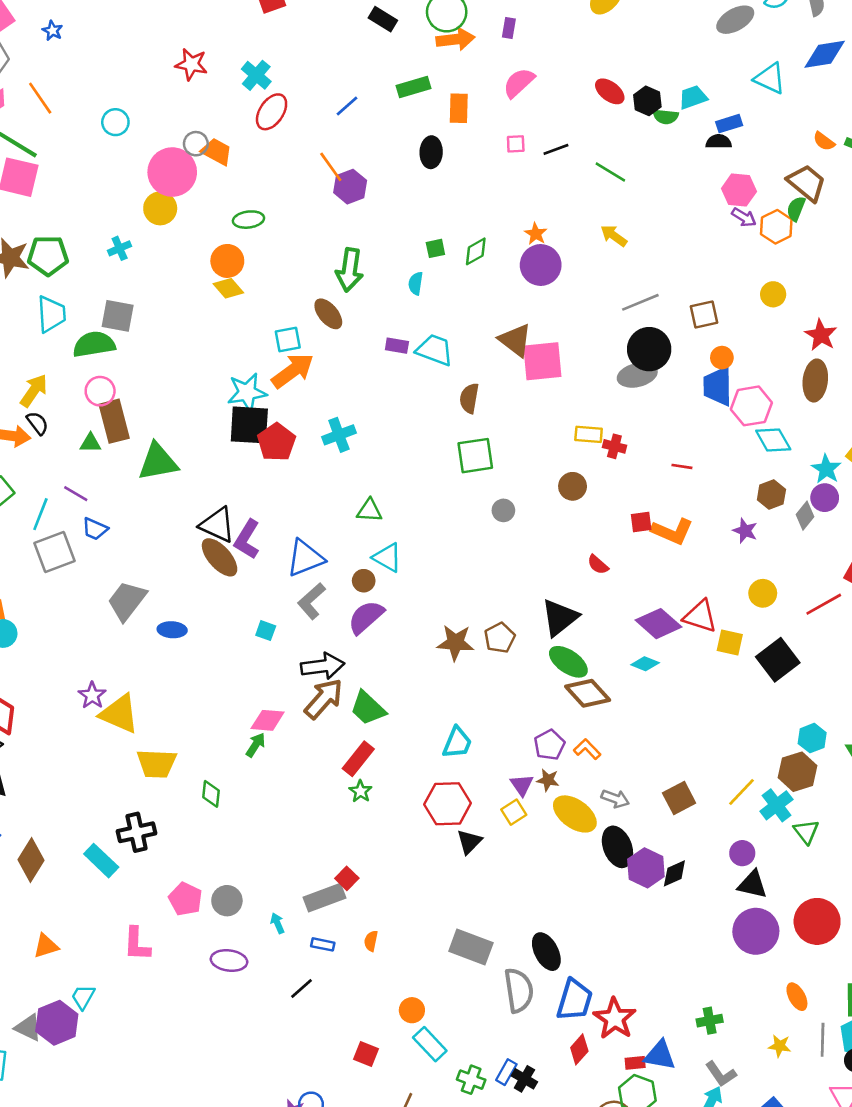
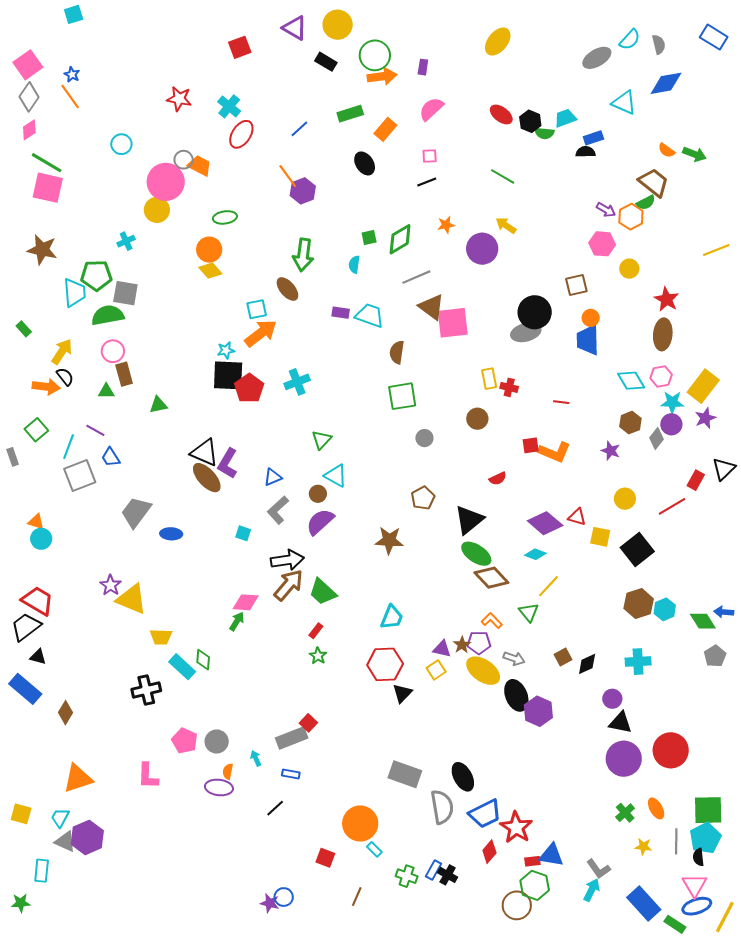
orange line: (40, 98) -> (70, 97), moved
orange rectangle: (459, 108) -> (385, 129), turned 40
black line: (556, 149) -> (427, 182), moved
black ellipse: (431, 152) -> (365, 163), turned -35
pink hexagon: (739, 190) -> (602, 244), moved
green semicircle: (796, 209) -> (646, 202), turned -138
orange star: (536, 234) -> (446, 225), turned 30
green diamond: (476, 251) -> (400, 239), size x1.4
green pentagon: (48, 255) -> (96, 275), moved
purple circle: (541, 265) -> (482, 249), moved
gray line: (640, 302) -> (416, 277), moved
cyan star: (247, 392) -> (226, 350), size x0.6
pink hexagon: (751, 406) -> (661, 376), moved, size x0.7
brown rectangle: (114, 421) -> (124, 374), size x0.7
yellow rectangle: (589, 434) -> (489, 379), turned 75
green triangle: (158, 462) -> (158, 405), size x0.6
cyan star: (826, 469) -> (672, 402), turned -30
green triangle: (369, 511) -> (322, 440), turned -50
blue trapezoid: (95, 529) -> (111, 457), turned 35
blue triangle: (305, 558) -> (273, 477), size x0.6
red semicircle: (598, 565) -> (498, 479), turned -66
red triangle: (700, 616) -> (577, 517), size x0.7
brown pentagon: (500, 638) -> (423, 498), moved
purple pentagon: (549, 745) -> (479, 643), moved, turned 30
red rectangle: (358, 759) -> (316, 631), size x0.6
yellow trapezoid: (157, 764) -> (161, 637), size x0.7
brown hexagon: (798, 772) -> (639, 604), moved
brown star: (548, 780) -> (462, 645), turned 30
purple triangle: (522, 785) -> (442, 649), turned -42
yellow line: (741, 792) -> (549, 586), moved
brown square: (679, 798) -> (563, 657), size x0.7
cyan cross: (776, 805) -> (638, 662), turned 35
green triangle: (806, 832) -> (529, 612), moved
brown diamond: (31, 860) -> (65, 713), size x0.7
cyan rectangle: (101, 861) -> (182, 667), moved
black diamond: (674, 873) -> (587, 664), moved
orange semicircle: (371, 941) -> (228, 771), moved
orange triangle: (46, 946) -> (78, 778), size x1.5
cyan trapezoid: (83, 997) -> (60, 818), moved
blue trapezoid: (575, 1000) -> (485, 814), turned 48
orange circle: (412, 1010) -> (360, 824), size x1.8
green cross: (710, 1021) -> (625, 813), moved, turned -30
cyan rectangle: (430, 1044) -> (374, 849), size x0.6

